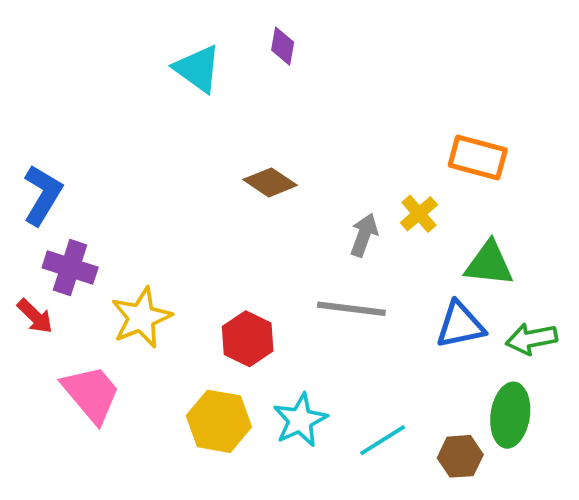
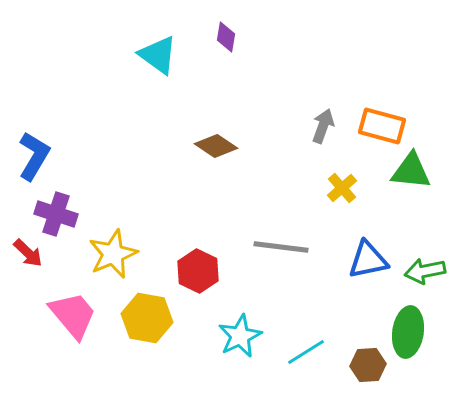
yellow cross: (419, 214) -> (342, 188), moved
gray arrow: (364, 235) -> (323, 126), moved
green triangle: (489, 264) -> (411, 171), moved
yellow hexagon: (219, 421) -> (147, 318), moved

